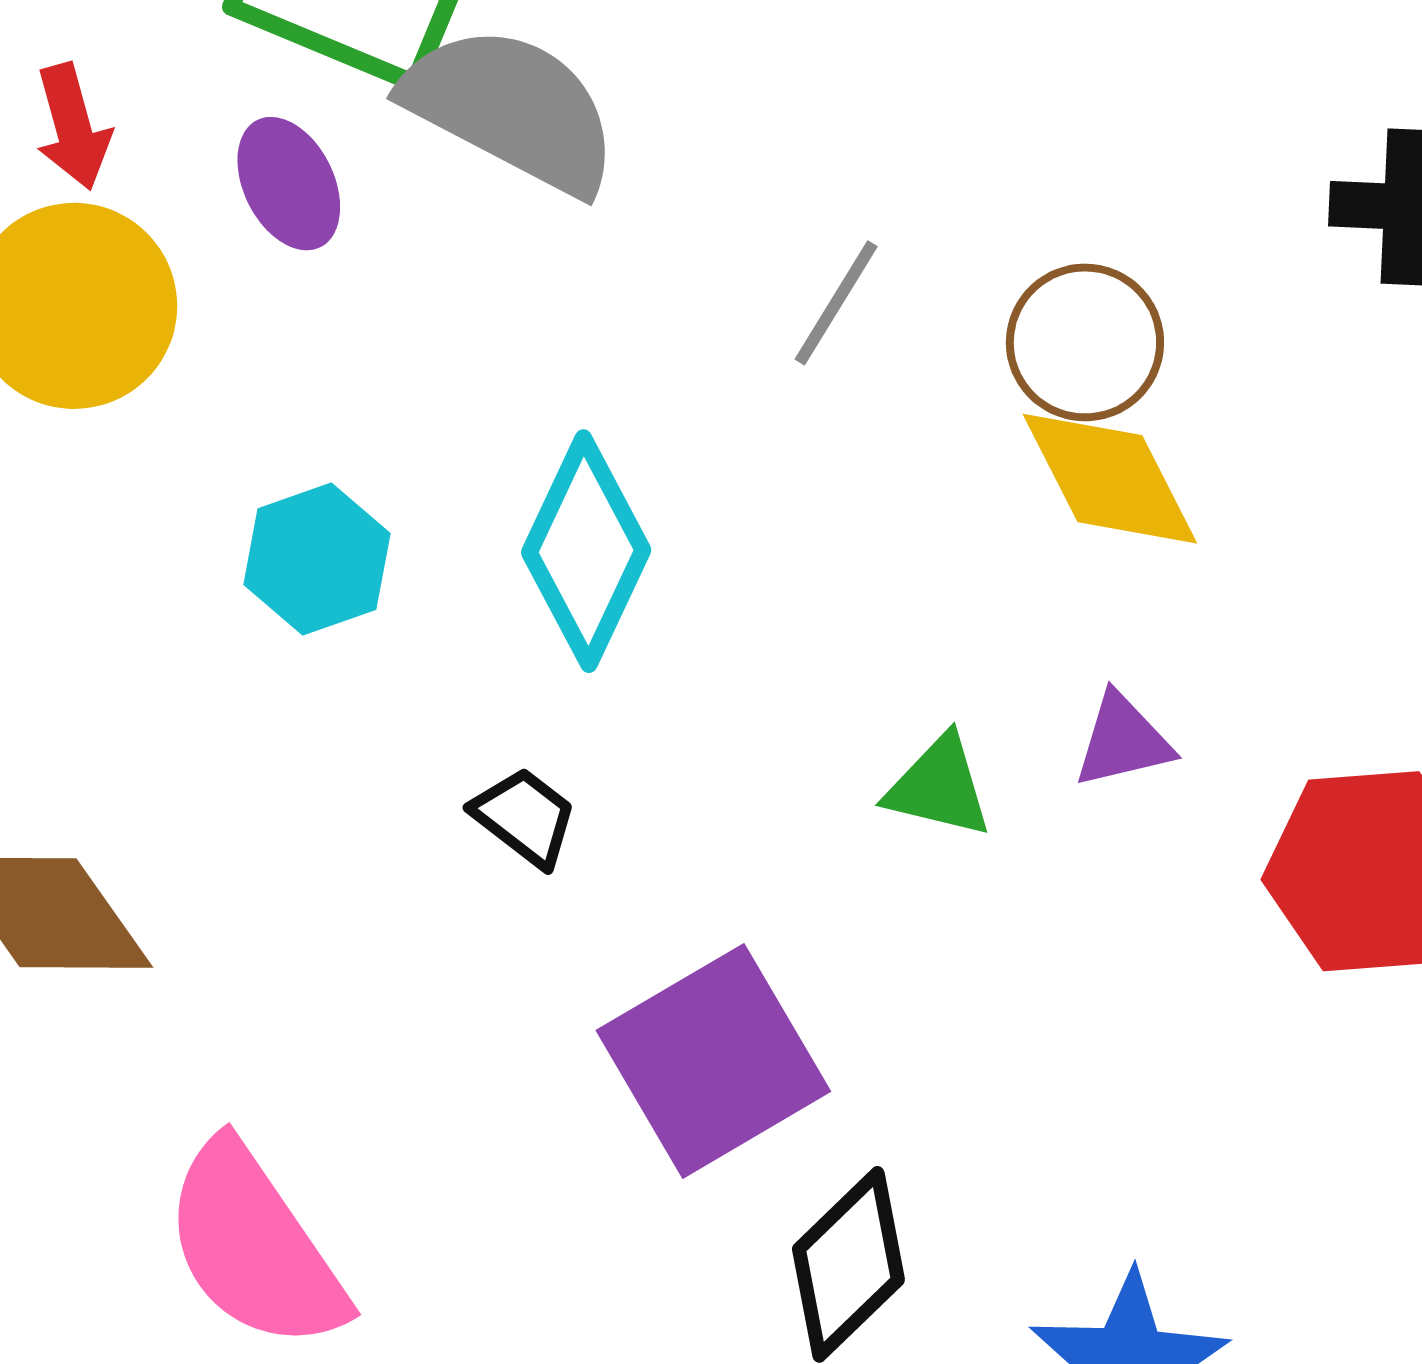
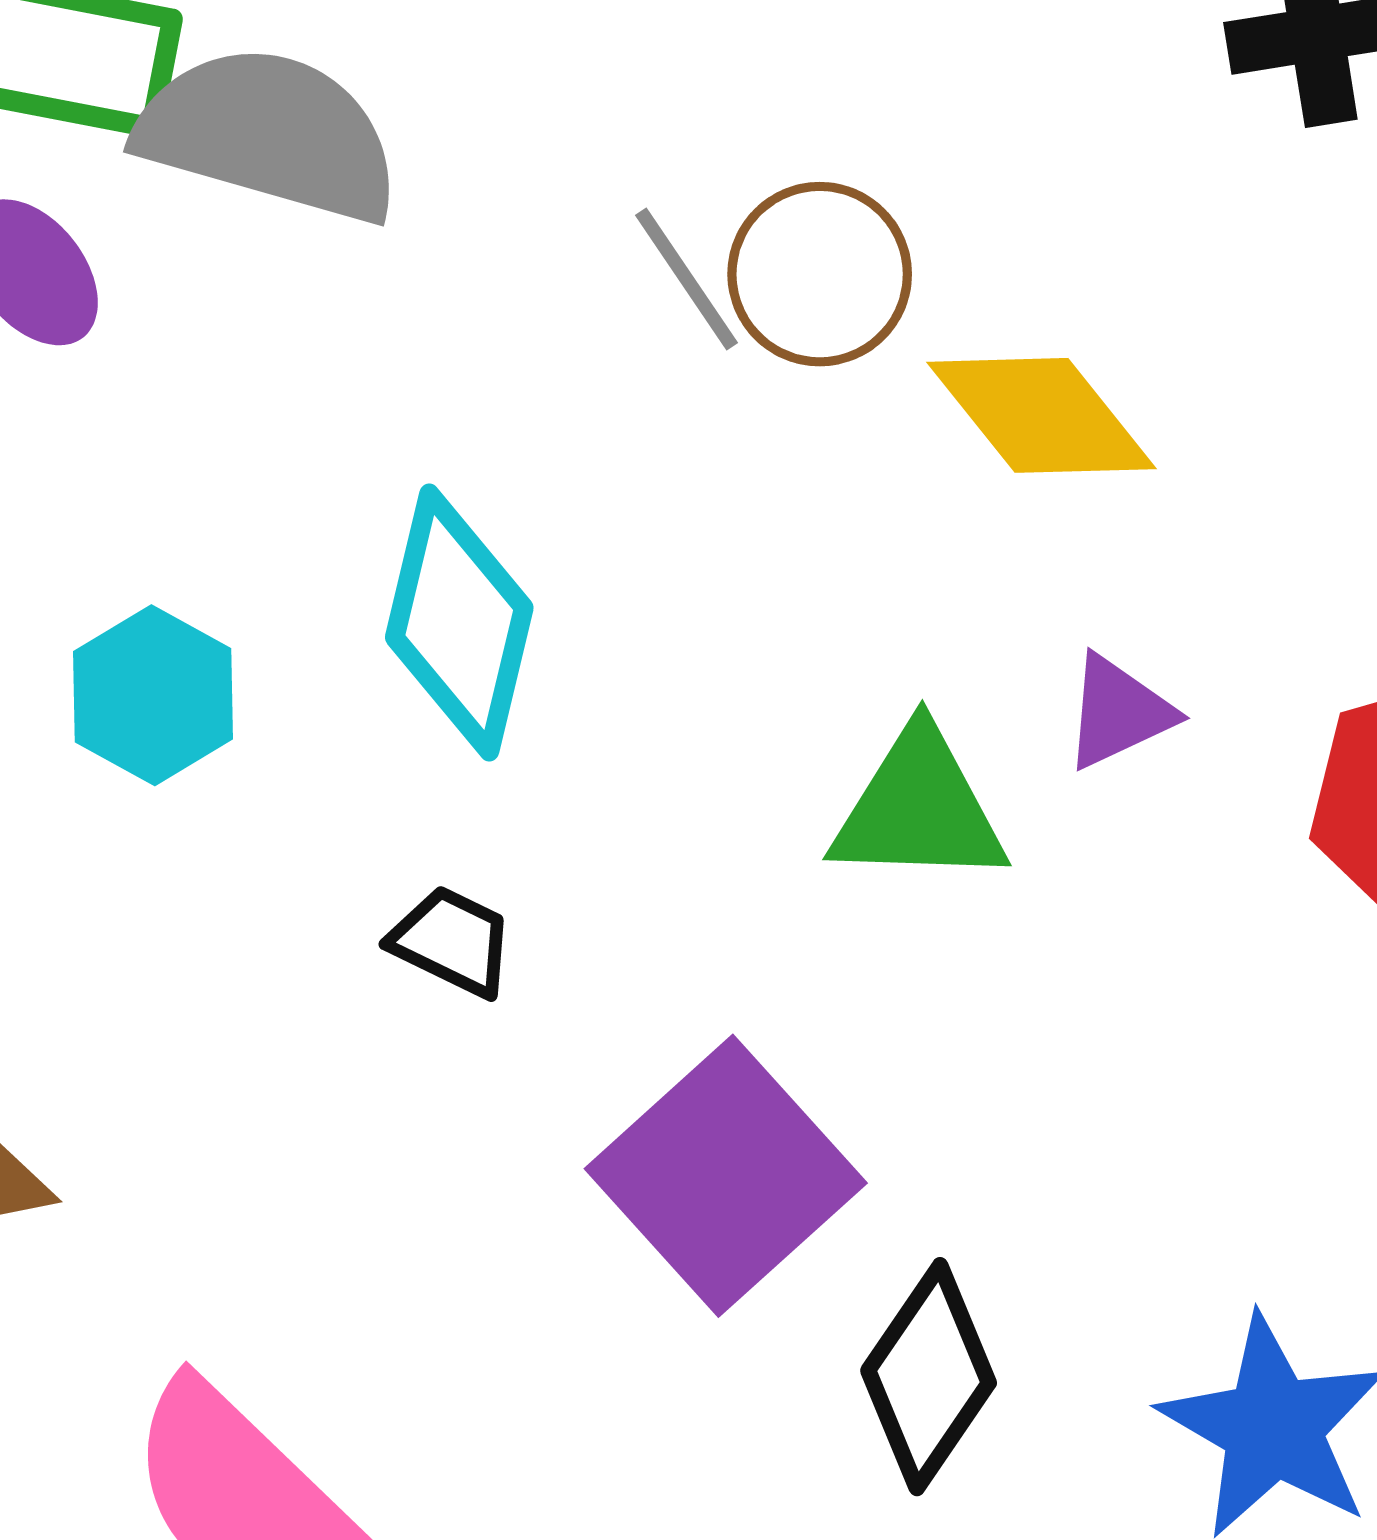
gray line: (836, 303) -> (686, 279), turned -54
brown circle: (1085, 342) -> (820, 274), moved
green triangle: (939, 787) -> (919, 808), size x1.4

